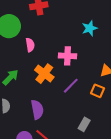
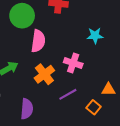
cyan star: (90, 28) -> (95, 36), moved
pink semicircle: (30, 45) -> (38, 41), size x1.5

